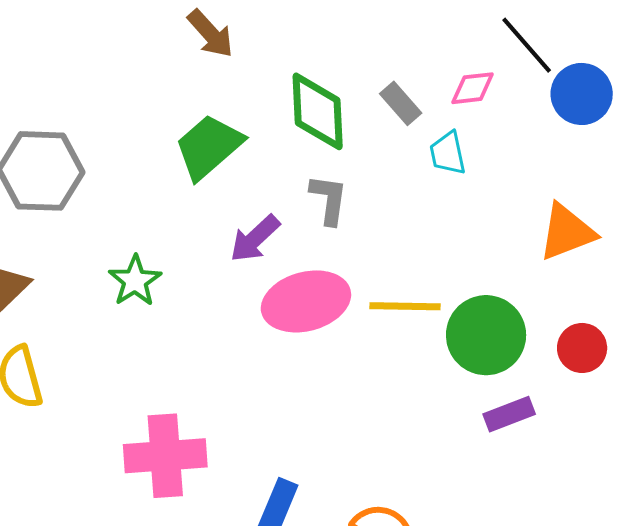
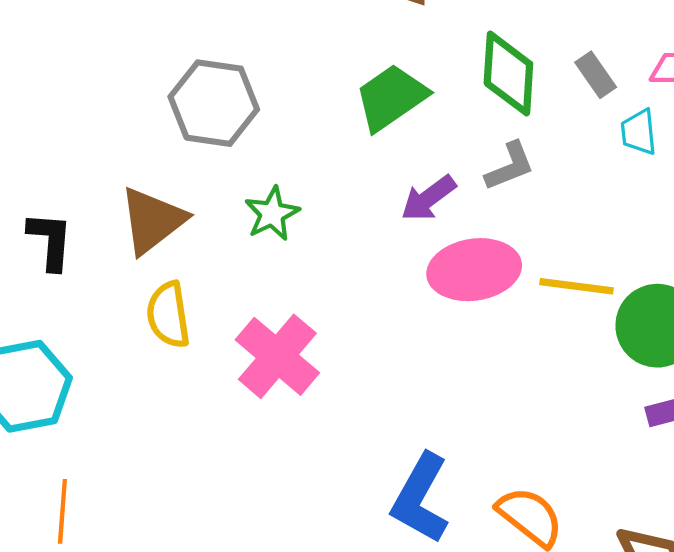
gray L-shape: (329, 199) -> (510, 166), turned 54
green star: (135, 281) -> (272, 214), moved
pink cross: (165, 456) -> (277, 356), moved, turned 38

